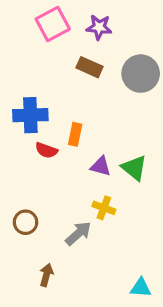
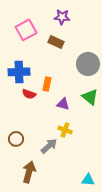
pink square: (53, 24) -> (26, 30), moved
gray circle: (141, 74) -> (88, 64), moved
green triangle: (134, 168) -> (90, 97), moved
brown arrow: (46, 275) -> (29, 172), size x1.5

